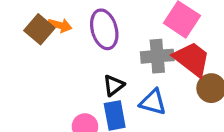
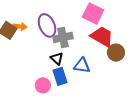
gray cross: (157, 56) -> (63, 37), moved
black triangle: (114, 85) -> (57, 58), turned -32

